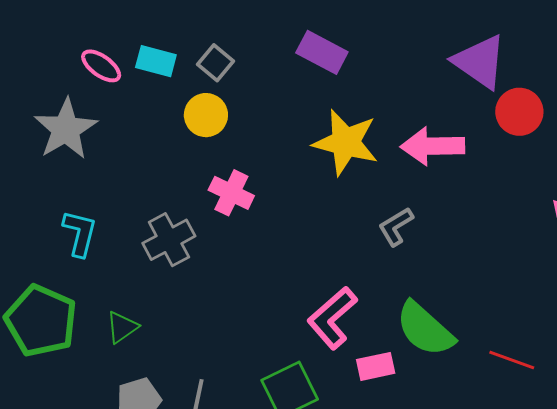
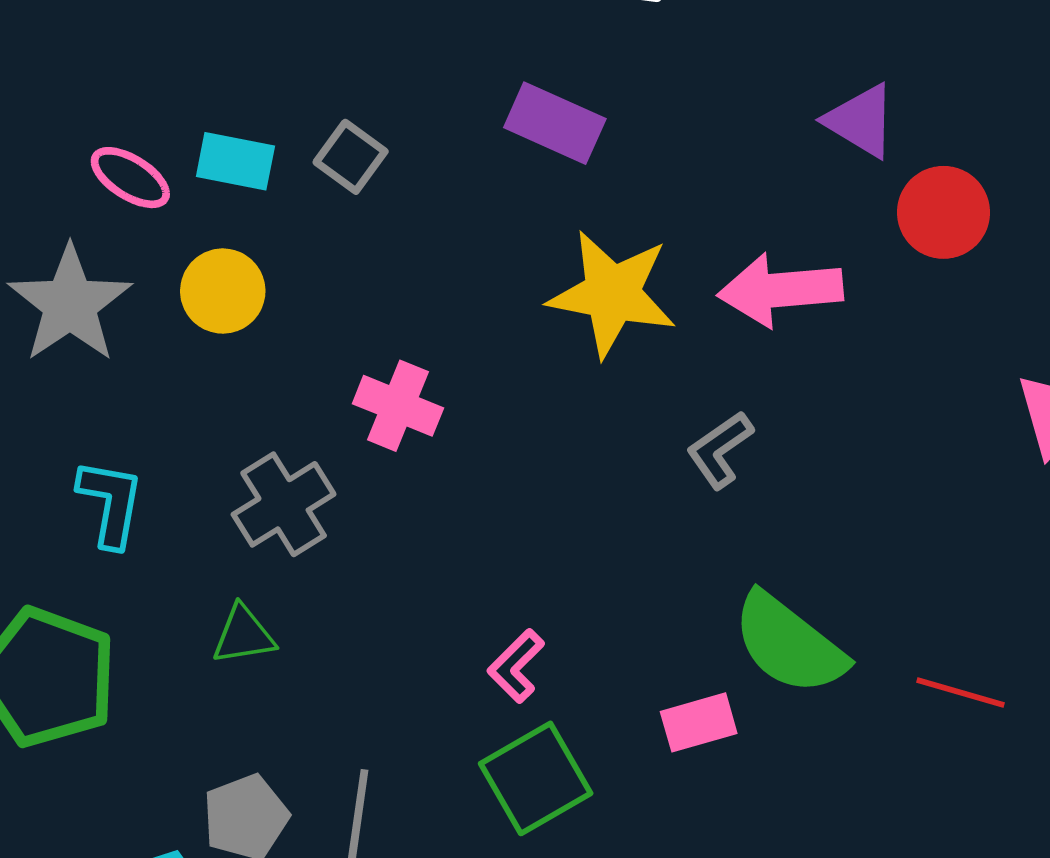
purple triangle: (480, 62) -> (861, 121), size x0.7
yellow circle: (206, 115) -> (223, 291), moved
pink L-shape: (332, 318) -> (516, 666), moved, size x0.6
green triangle: (122, 327) -> (244, 635), moved, turned 30

